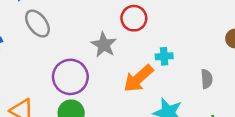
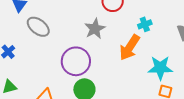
gray star: (104, 45) -> (95, 29), turned 30

